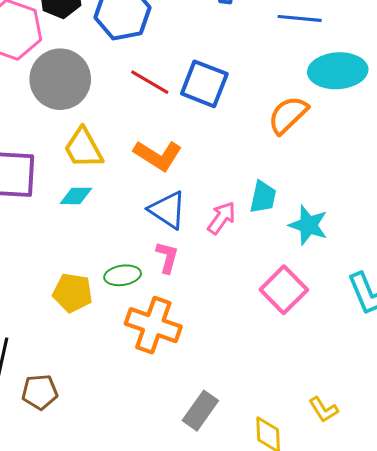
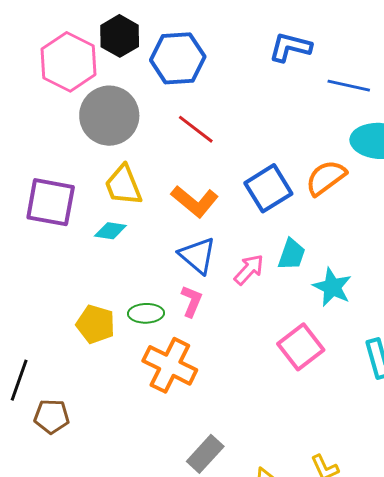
blue square: (204, 84) -> (268, 188), moved, turned 30

